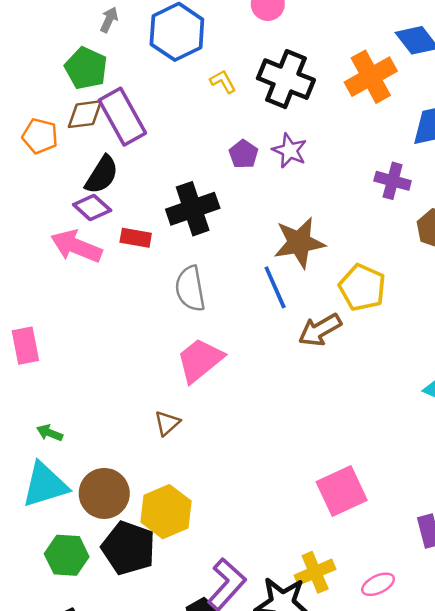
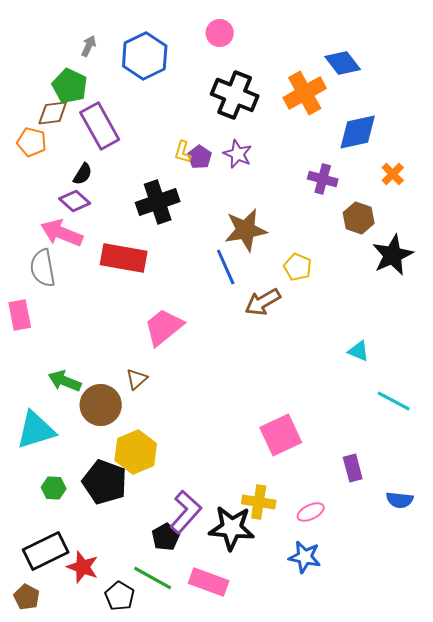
yellow L-shape: (223, 81) -> (183, 152), moved, turned -135
brown diamond: (85, 114) -> (53, 113), moved
black semicircle: (102, 175) -> (83, 174), size x0.7
red rectangle: (136, 238) -> (124, 258), moved, size x1.8
yellow pentagon: (362, 287) -> (298, 267), size x0.7
gray semicircle: (190, 289) -> (43, 268), moved
green arrow: (50, 433) -> (65, 381), moved, size x1.5
brown circle: (104, 493) -> (101, 405), moved
green hexagon: (67, 555) -> (54, 488), size x0.7
yellow cross: (315, 572) -> (259, 502), turned 32

